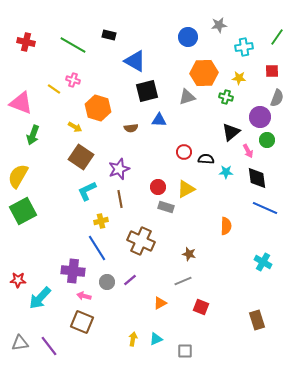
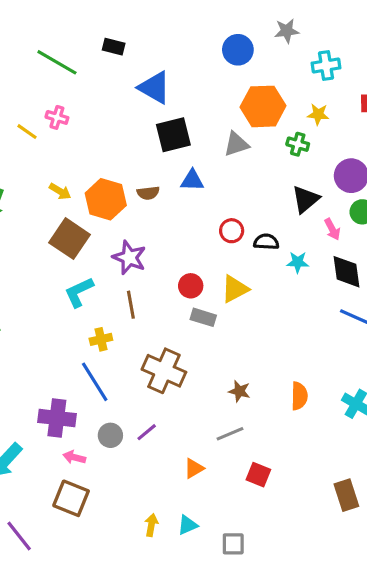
orange hexagon: (98, 108) -> (106, 199), moved
purple star: (119, 169) -> (129, 257), turned -30
orange semicircle: (226, 226) -> (299, 396), moved

